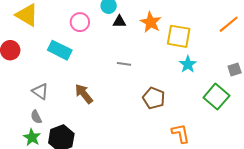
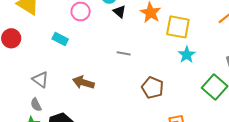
black triangle: (119, 22) -> (120, 11), turned 40
cyan rectangle: (60, 50) -> (60, 39), size x0.7
brown arrow: (84, 94) -> (83, 82), turned -35

